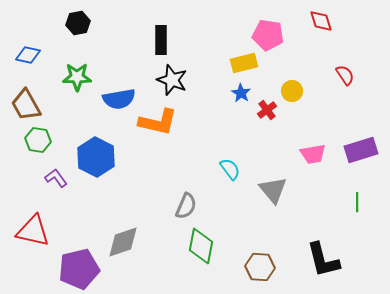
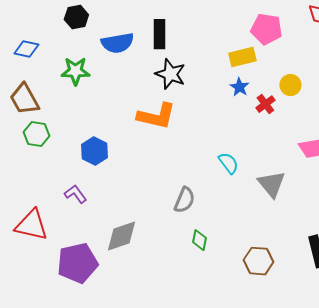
blue semicircle: (119, 99) -> (117, 43), moved
blue hexagon: (96, 157) -> (94, 151), size x0.7
purple L-shape: (56, 178) -> (75, 194), moved
green diamond: (201, 246) -> (199, 240), size x0.6

